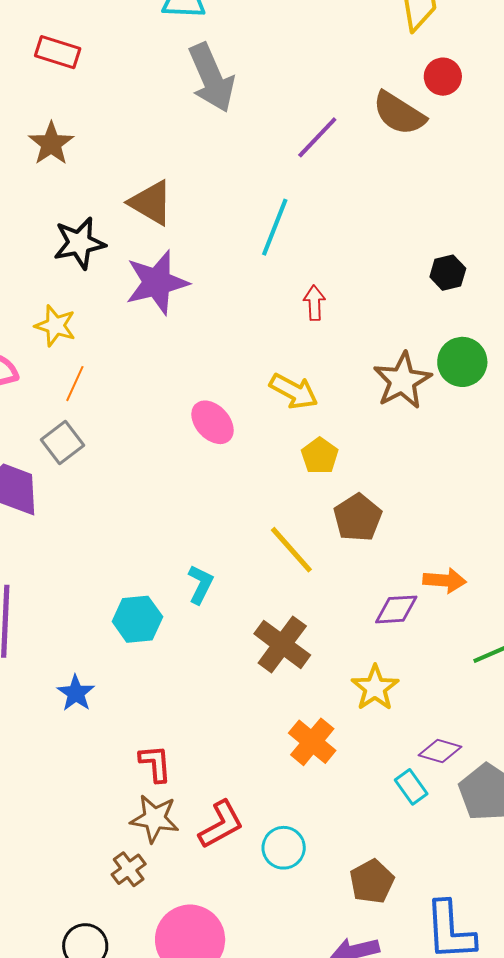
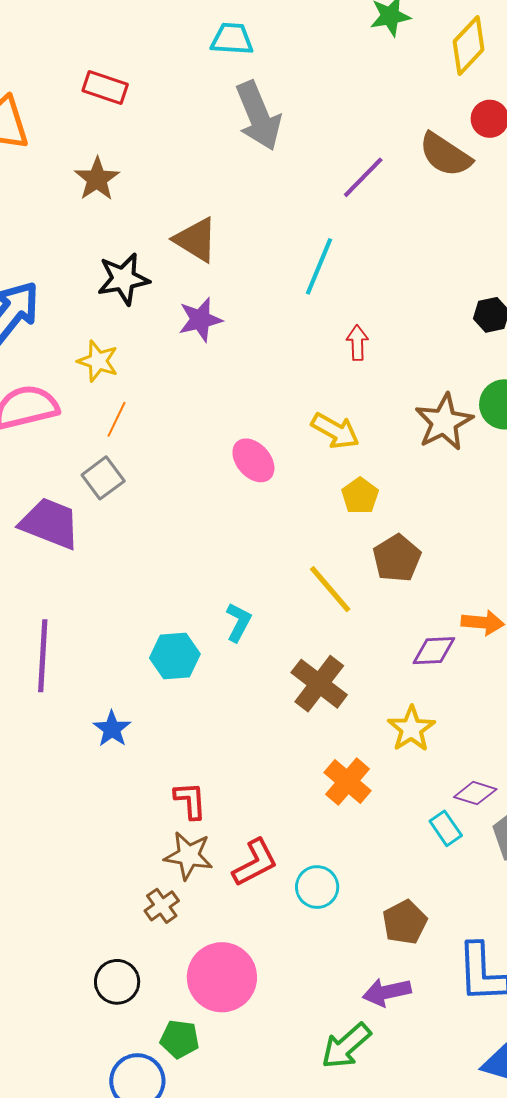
purple star: (157, 282) -> (200, 320), size x0.7

